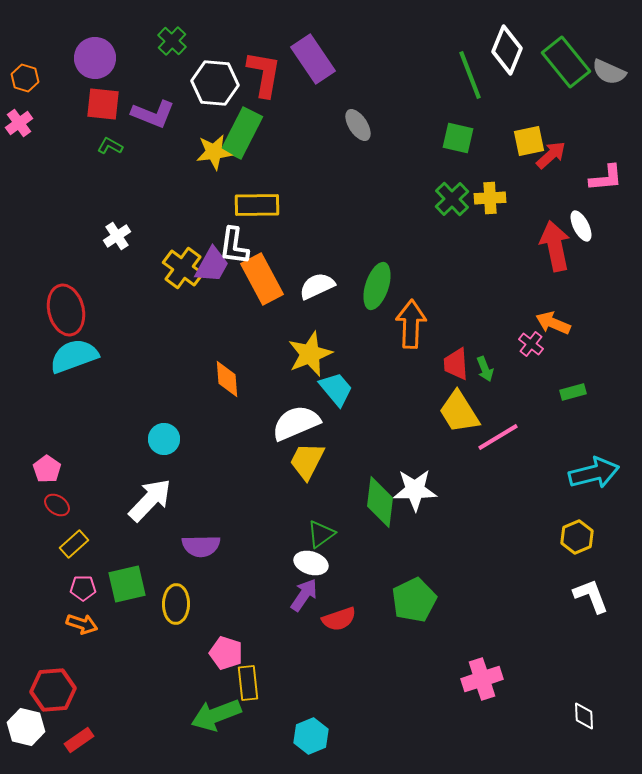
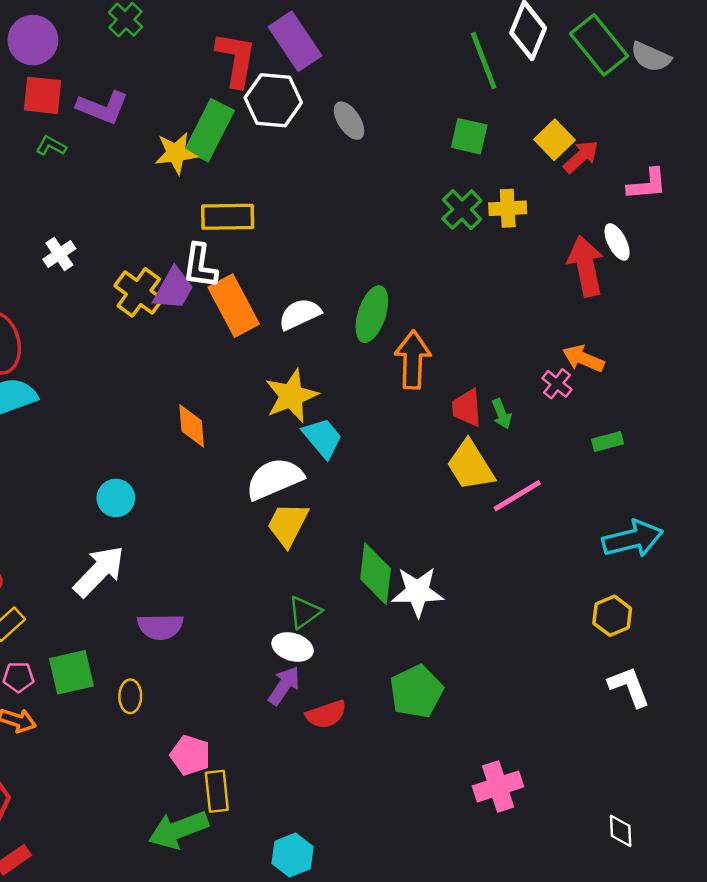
white hexagon: (215, 83) -> (273, 100), moved
yellow square: (529, 141) -> (555, 140), turned -32
white star: (415, 490) -> (418, 592), moved
yellow ellipse: (176, 604) -> (130, 696), size x0.7

